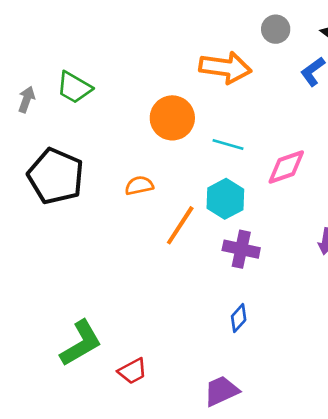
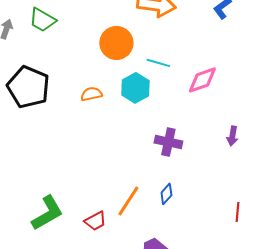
cyan hexagon: (225, 199) -> (135, 88), moved
orange line: (180, 225) -> (128, 201), moved
red trapezoid: (133, 371) -> (95, 221), moved

